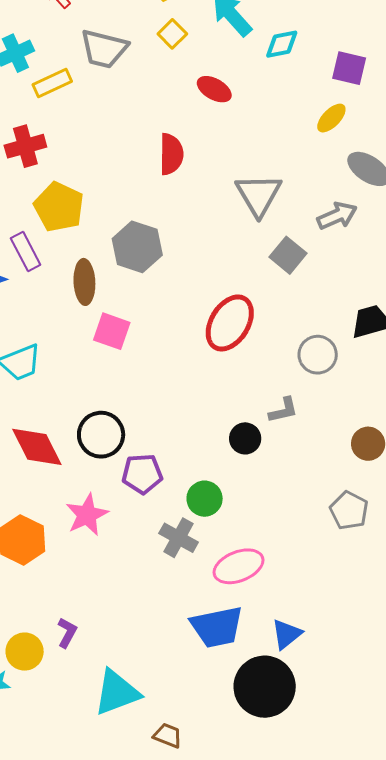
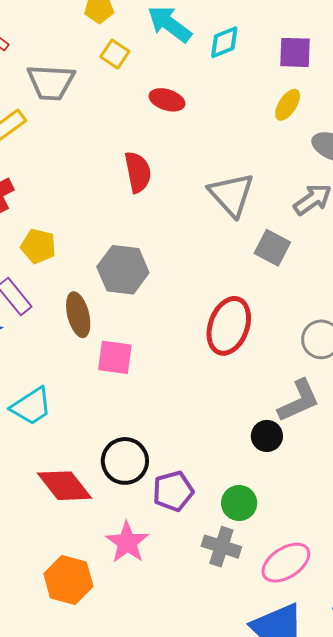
yellow pentagon: (59, 207) -> (38, 246), size x0.7
gray L-shape: (283, 410) -> (299, 401), size x1.5

